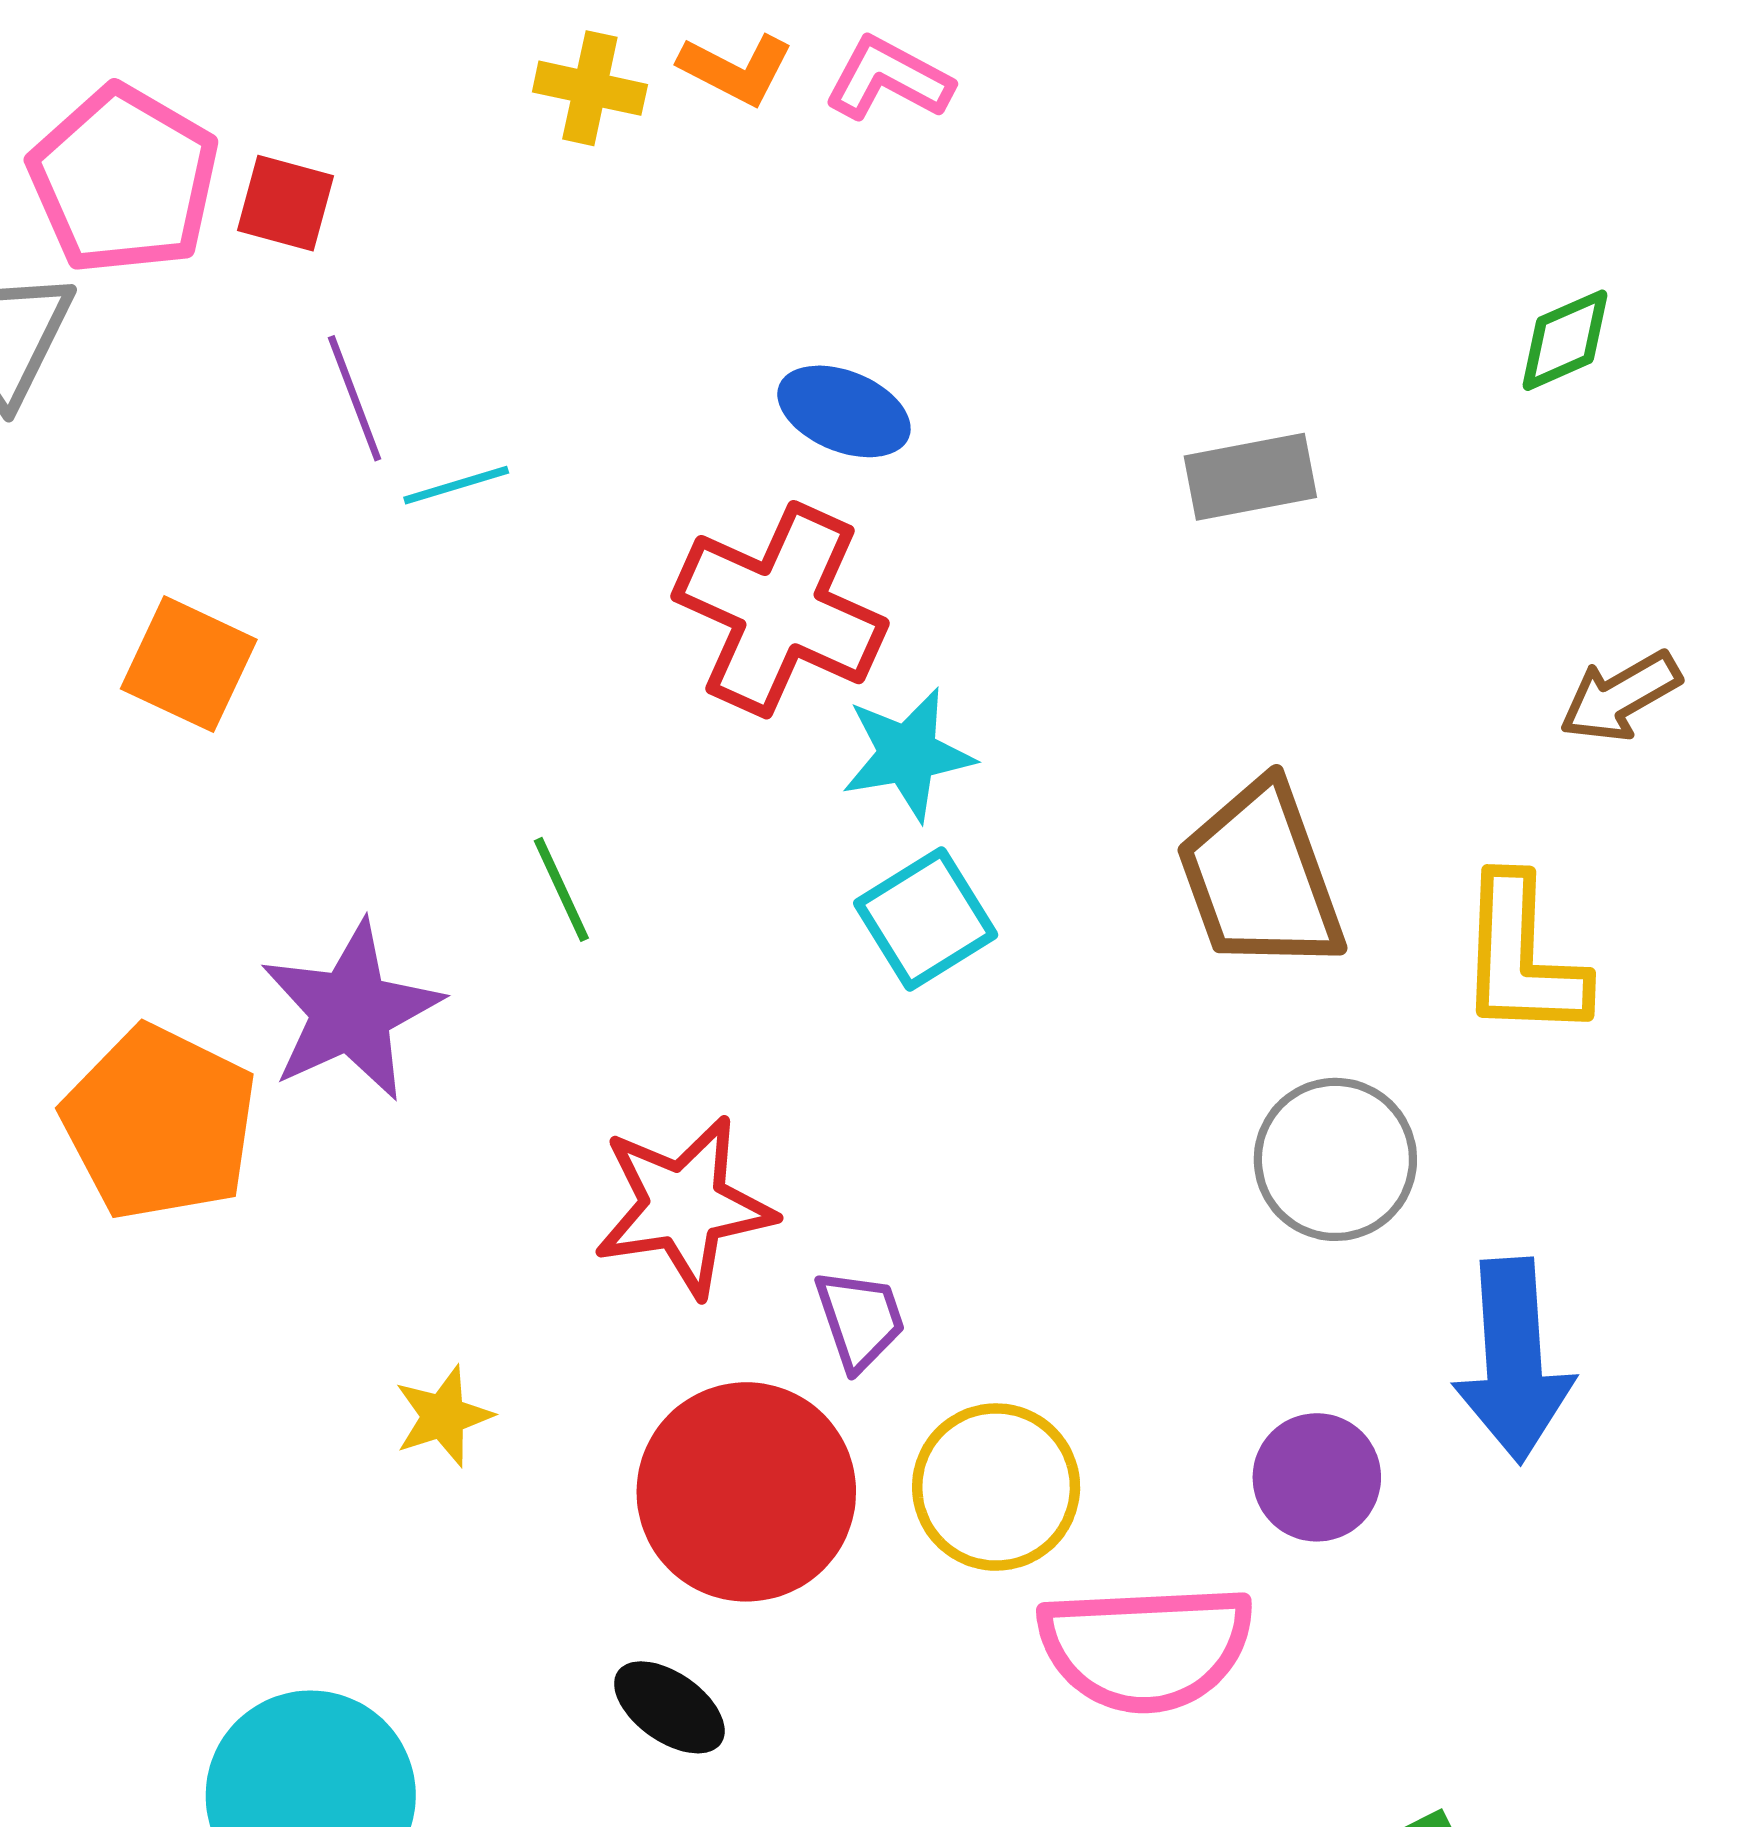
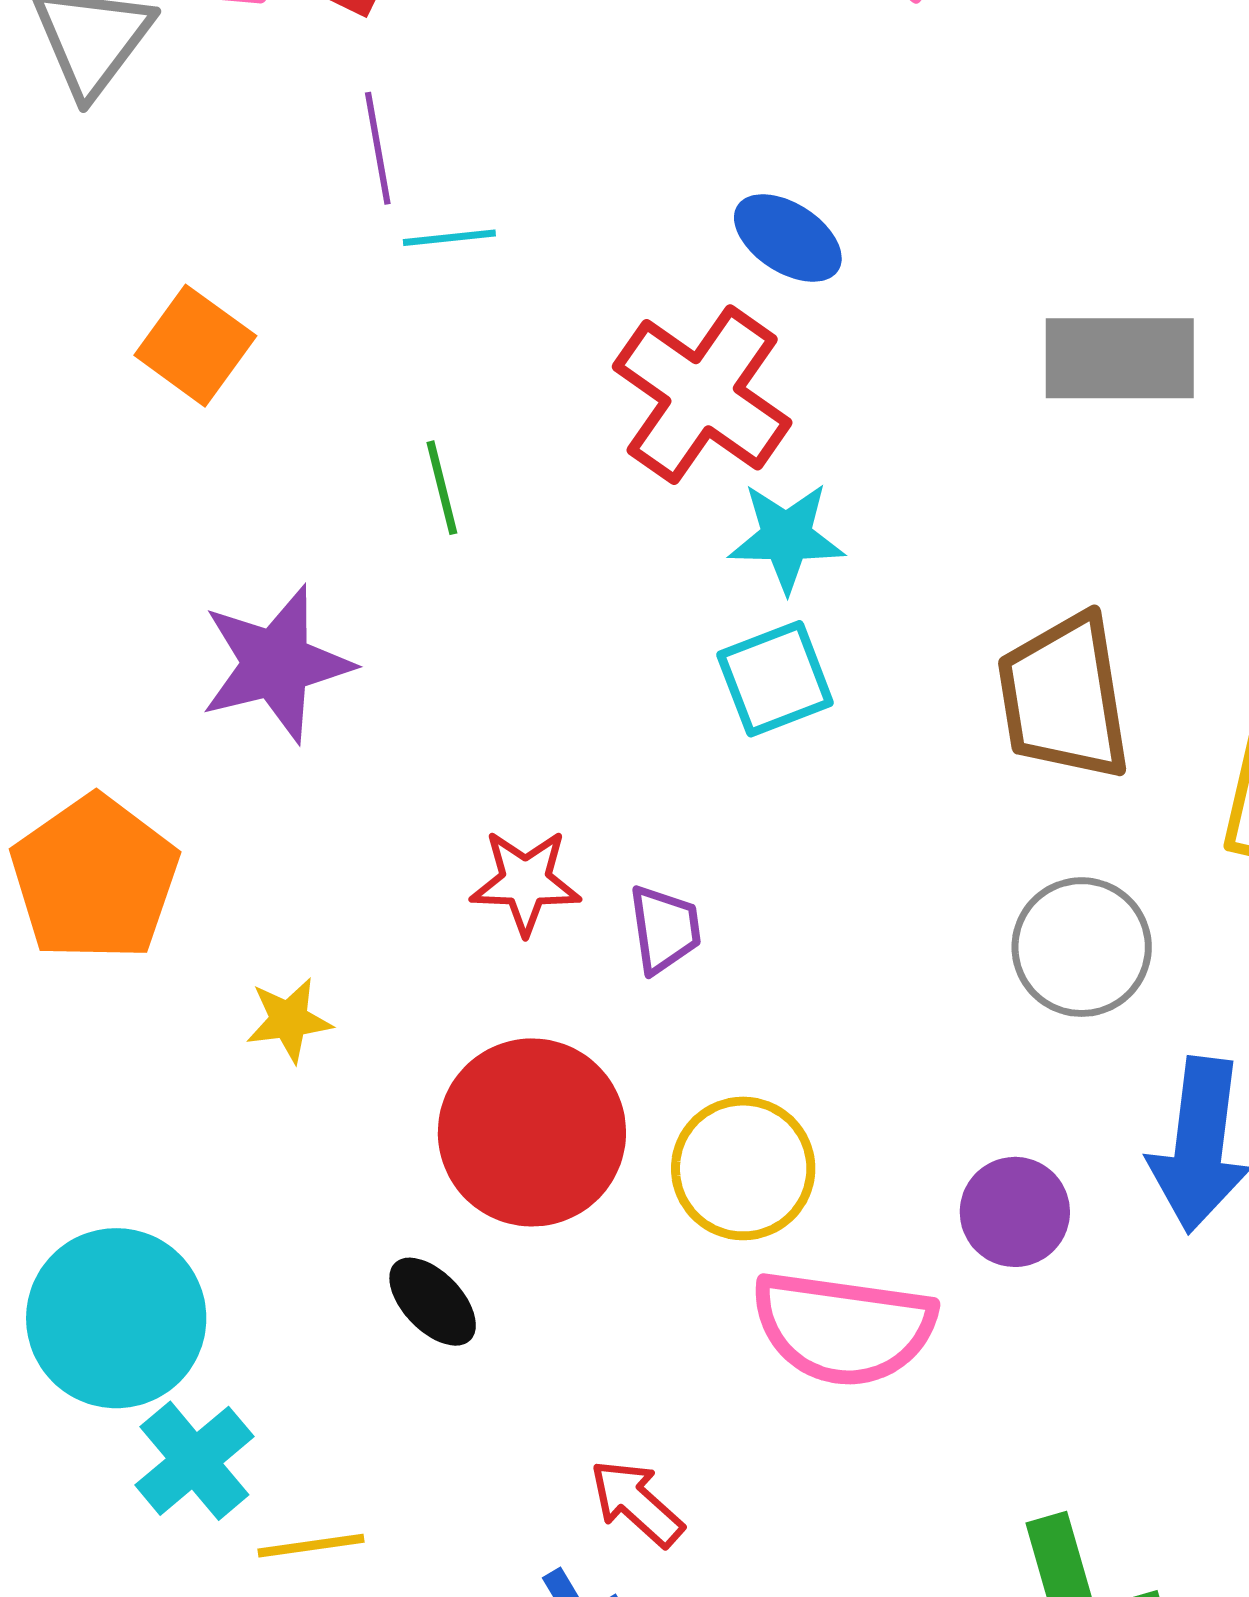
gray rectangle: (1250, 477) -> (1120, 358), size x1.4
green line: (561, 889) -> (442, 488), moved
orange pentagon: (160, 1123) -> (95, 878), moved
red star: (684, 1206) -> (525, 882), size x0.7
purple trapezoid: (860, 1320) -> (665, 929), moved

